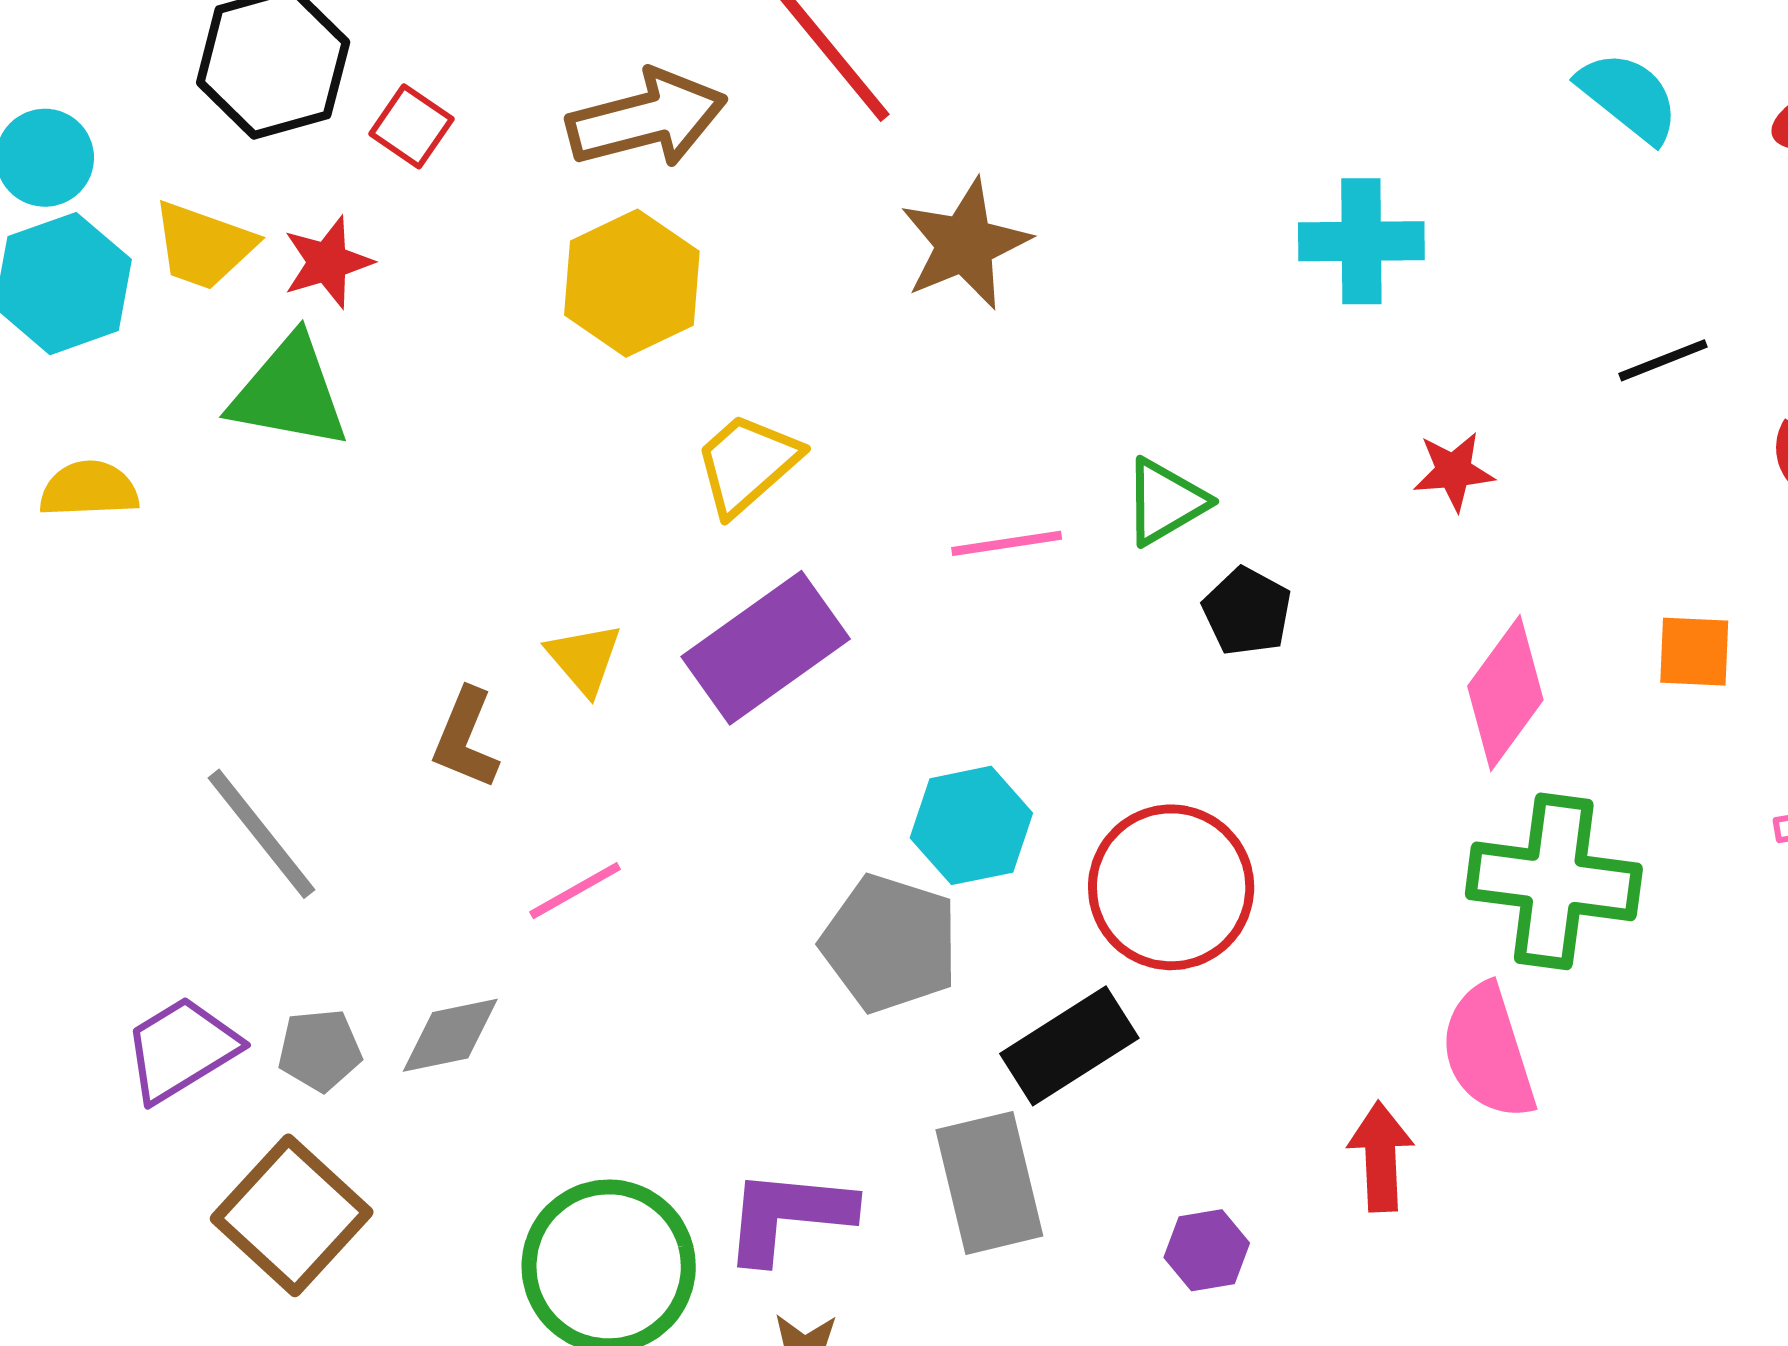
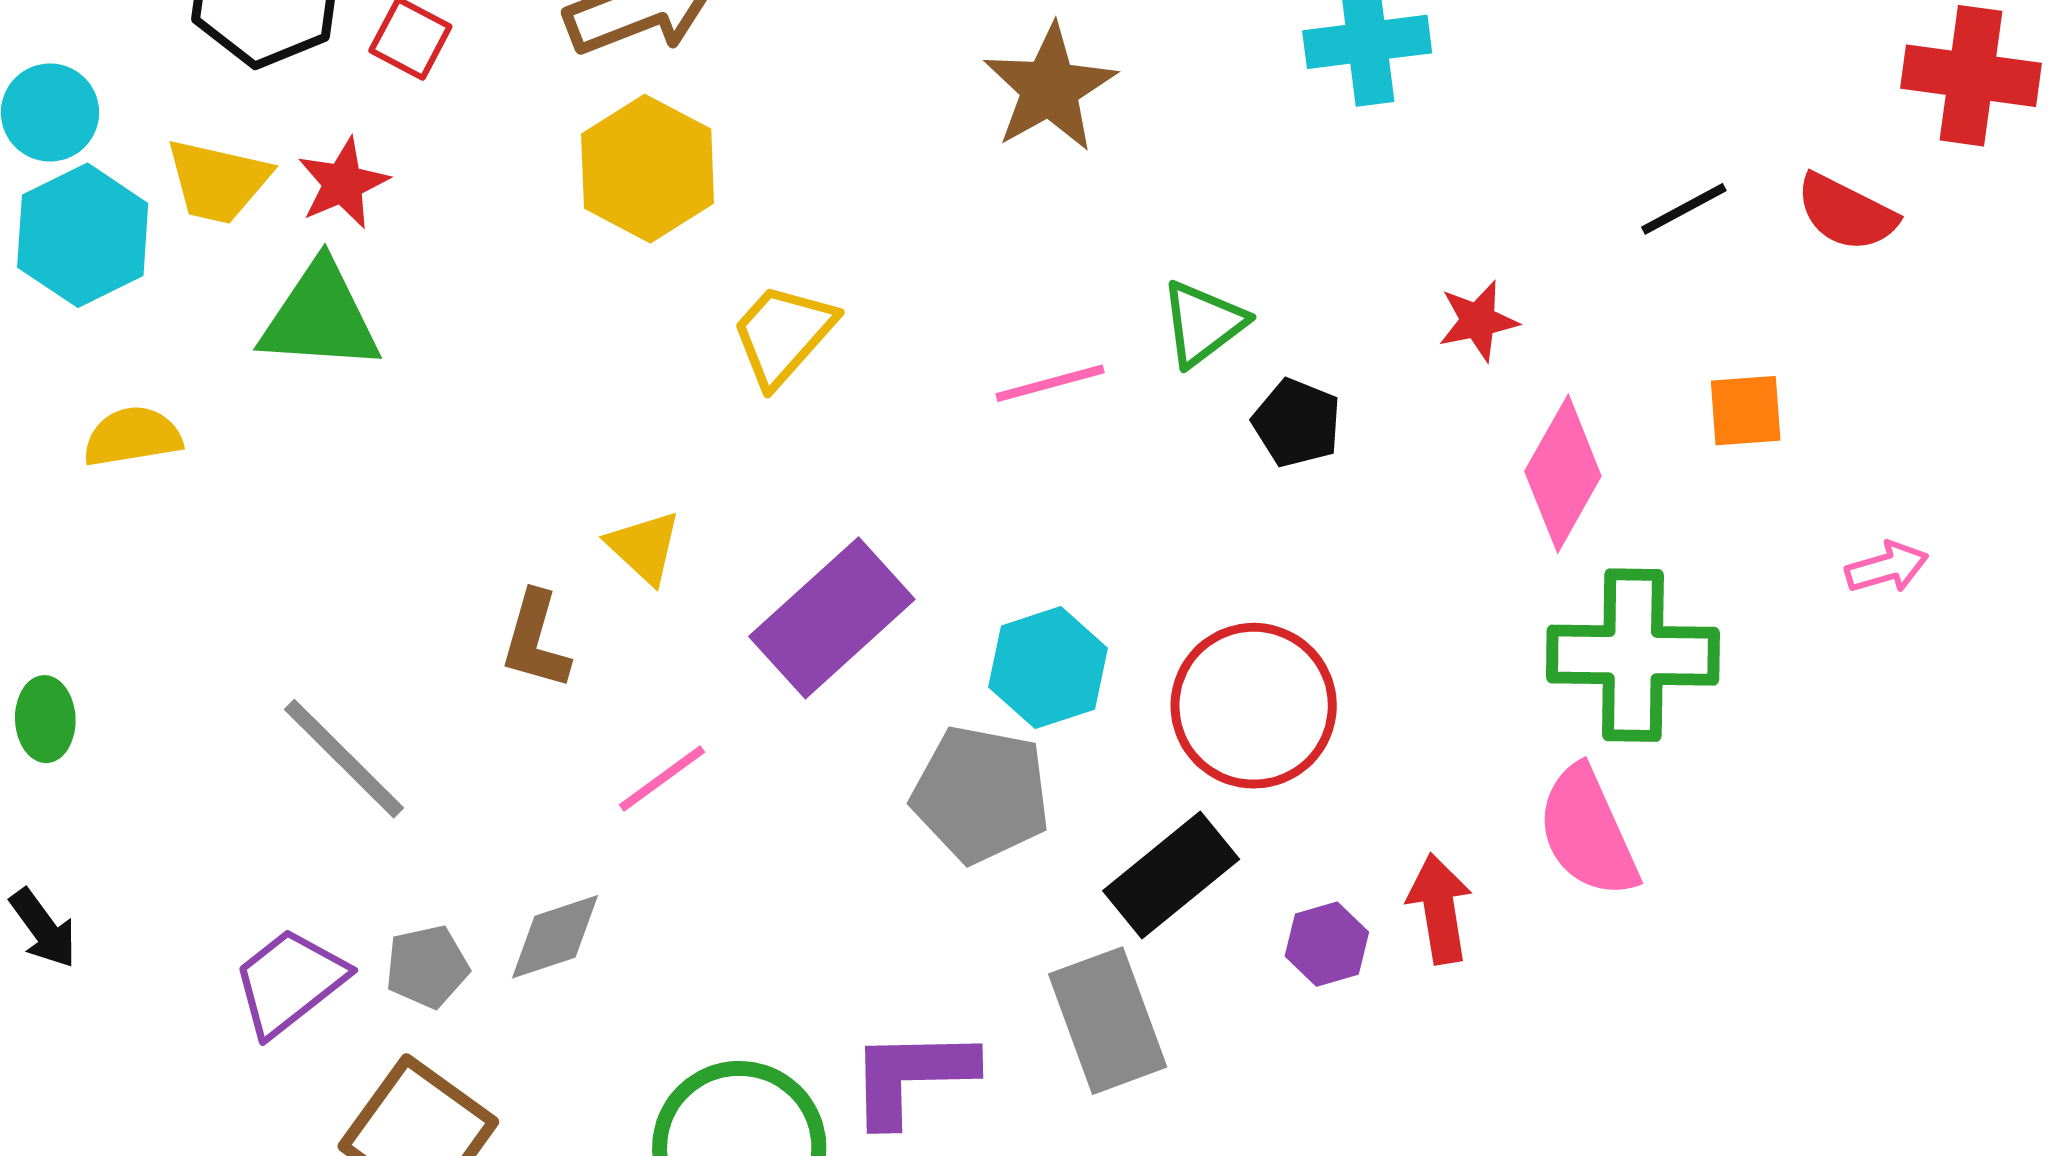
brown star: (965, 244) -> (1050, 88), moved
black line: (1663, 360) -> (1684, 209), moved
red star: (1454, 471) -> (1478, 321), moved
purple rectangle: (766, 648) -> (832, 618), moved
red arrow: (1381, 1157) -> (1440, 909), moved
purple hexagon: (1207, 1250) -> (1327, 944), moved

